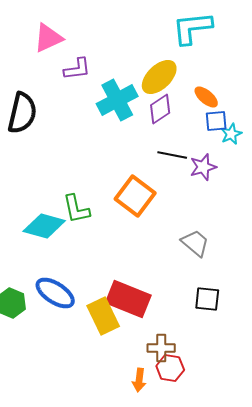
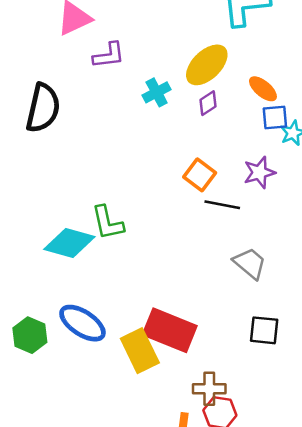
cyan cross: (117, 100) -> (157, 92), size x0.6
purple diamond: (160, 109) -> (208, 103), size x0.7
black line: (172, 155) -> (222, 205), moved
orange square: (135, 196) -> (200, 175), moved, size x0.7

